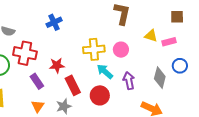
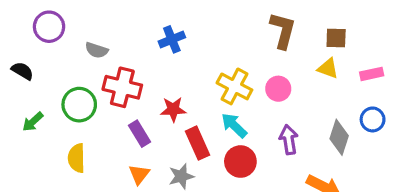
brown square: (177, 17) -> (336, 38), moved
pink rectangle: (169, 42) -> (372, 74), moved
yellow cross: (94, 49) -> (234, 86), turned 30
cyan arrow: (105, 71) -> (234, 125), moved

